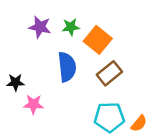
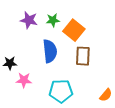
brown rectangle: (109, 73) -> (83, 56), turned -48
cyan pentagon: (109, 117) -> (61, 91), moved

